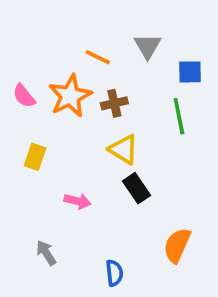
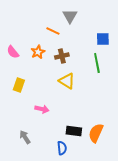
gray triangle: (148, 46) -> (70, 16), moved
orange star: (70, 96) -> (38, 52), size x0.6
black rectangle: (137, 188) -> (74, 131), moved, turned -49

